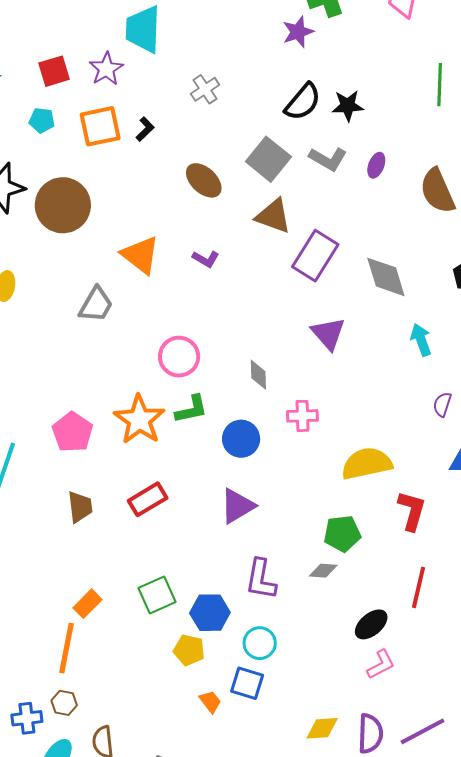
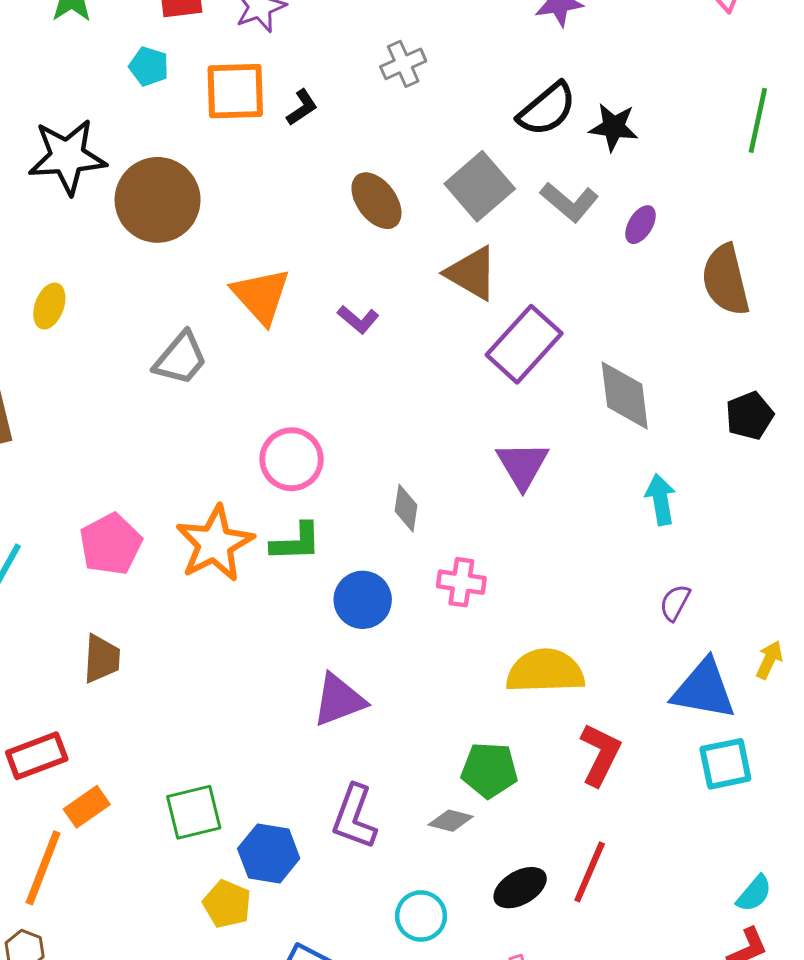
red rectangle: (148, 499) -> (37, 756), moved
black ellipse: (371, 624) -> (520, 888), moved
cyan circle: (260, 643) -> (421, 916), moved

